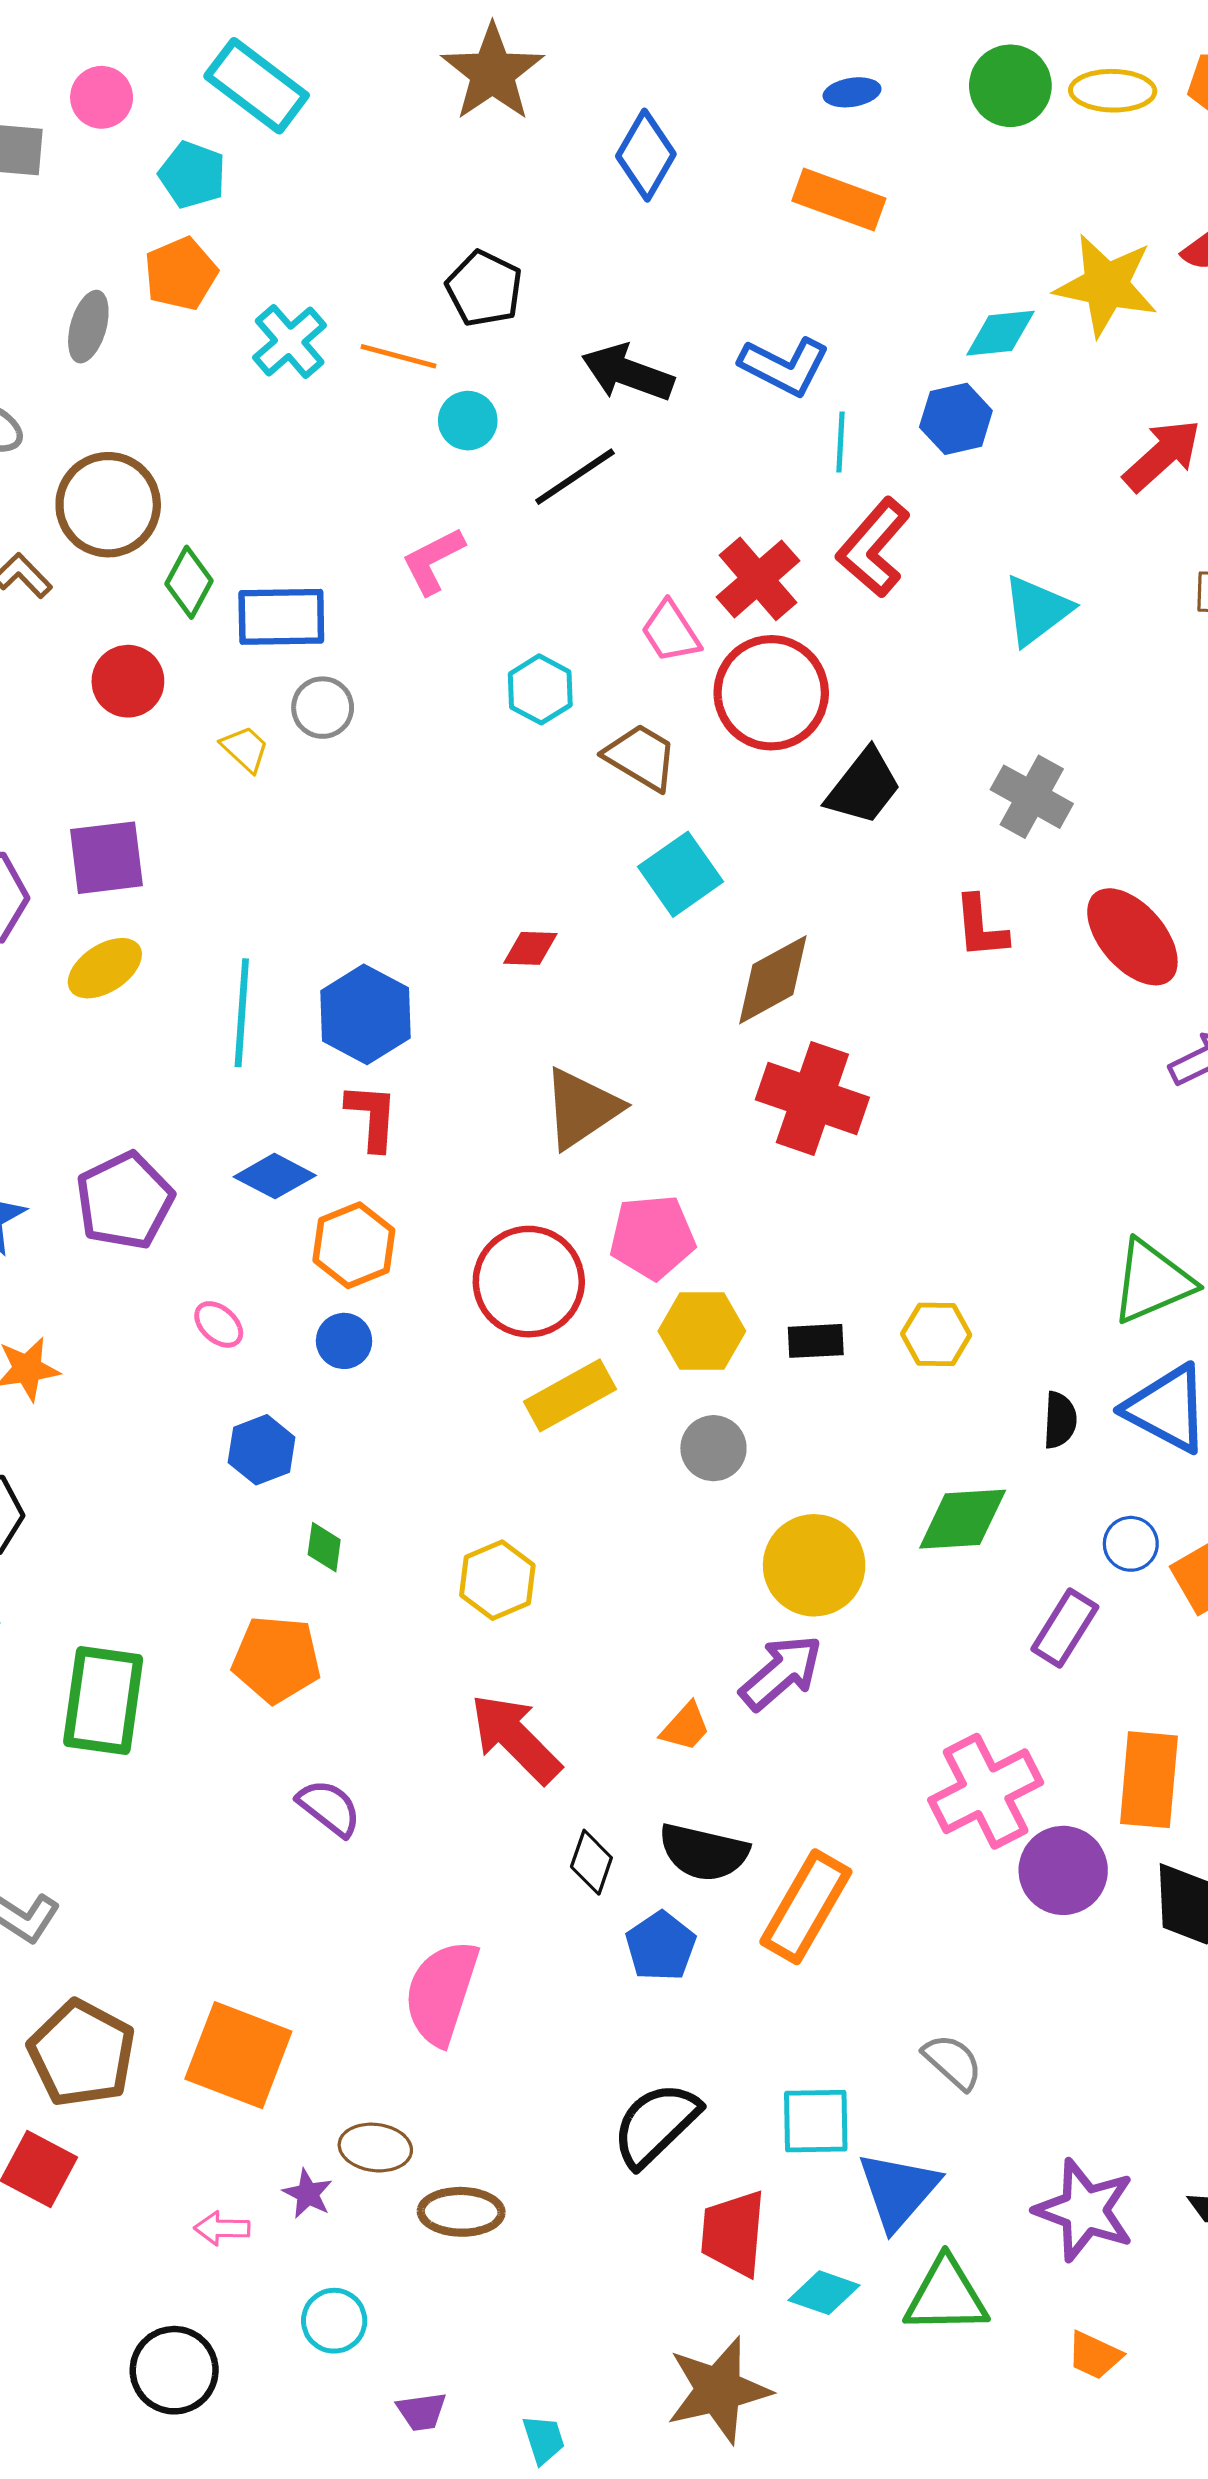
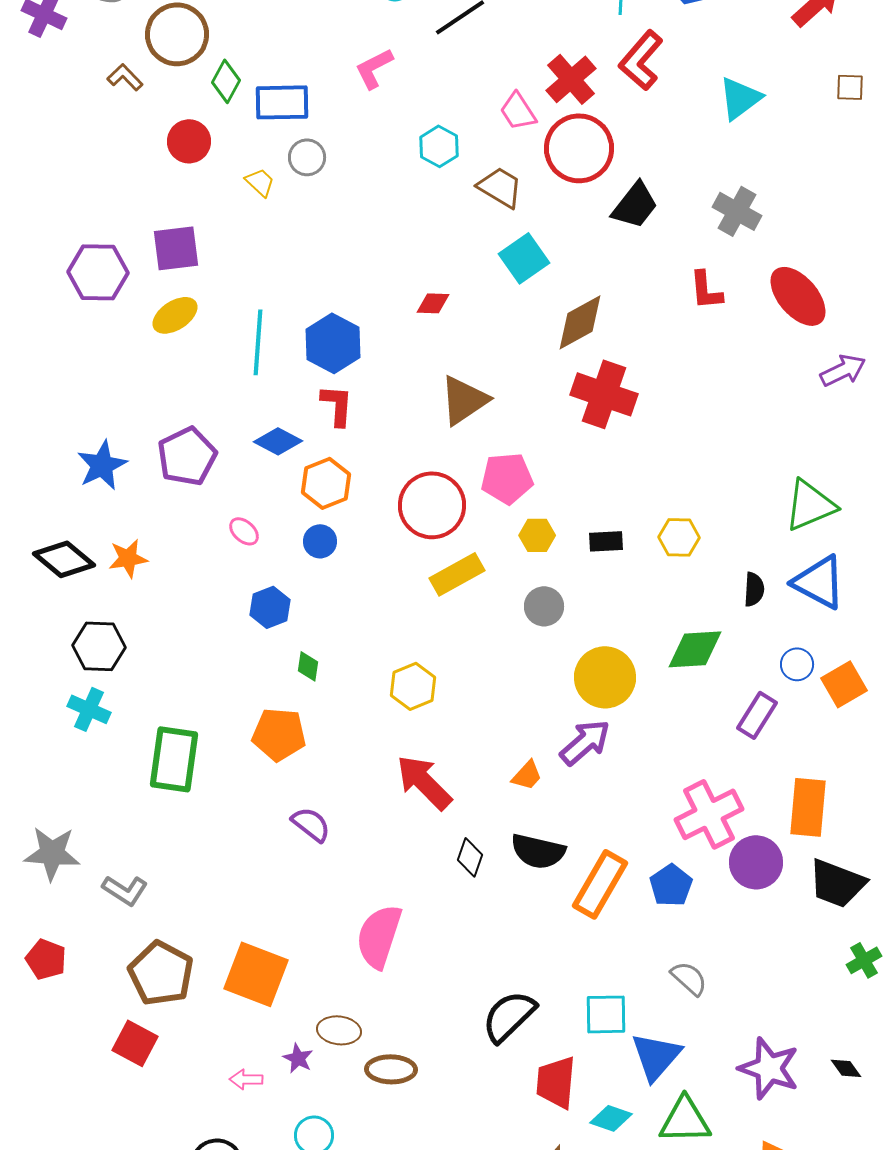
yellow hexagon: (702, 1331) -> (537, 535), size x0.7
blue pentagon: (661, 1946) -> (671, 885), moved

